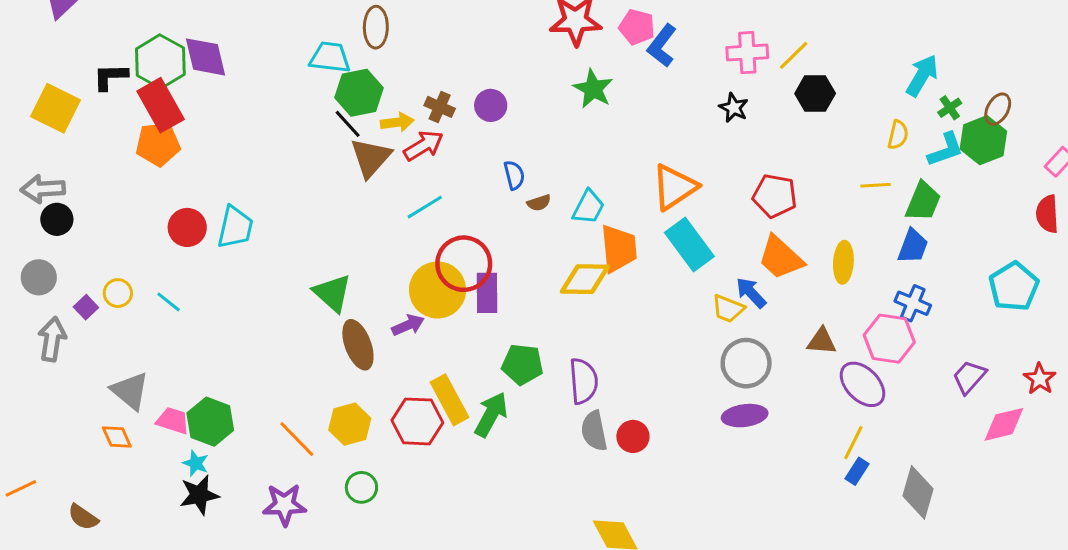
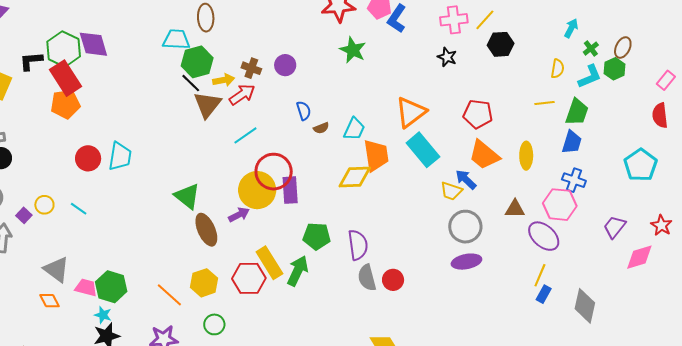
cyan arrow: (922, 75) -> (571, 28), size x0.7
green hexagon: (983, 140) -> (614, 69), size x0.7

